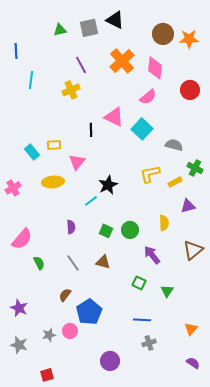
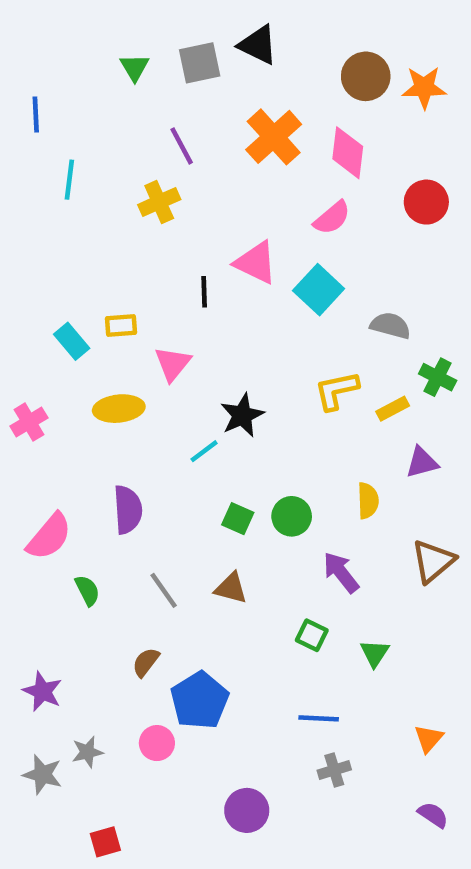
green triangle: (60, 30) -> (134, 67), turned -48
purple semicircle: (71, 227) -> (128, 510), moved, size x1.5
gray star: (49, 335) -> (87, 752), moved

